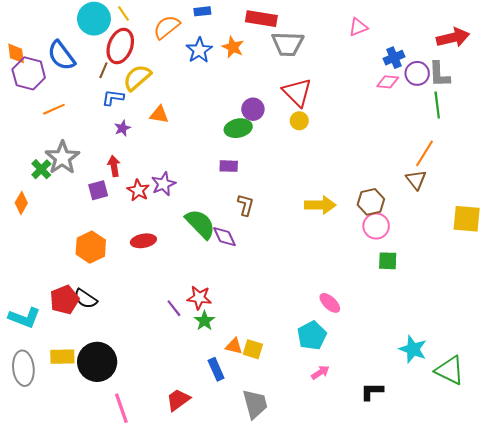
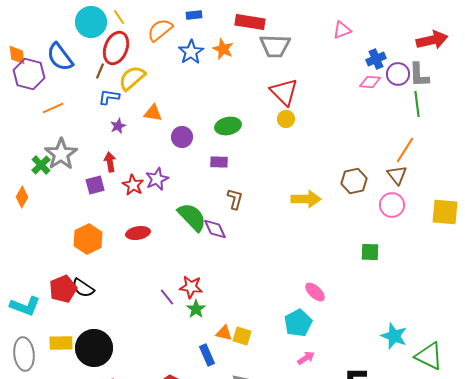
purple circle: (253, 109) -> (182, 137), moved
brown hexagon: (371, 202) -> (354, 181), moved
pink circle: (376, 226) -> (392, 205), moved

